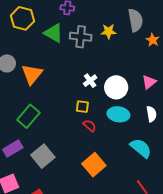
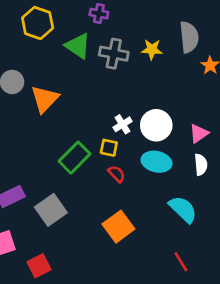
white cross: (90, 81) -> (123, 124), moved
pink triangle: (149, 82) -> (199, 133), moved
green rectangle: (28, 116) -> (74, 158), moved

